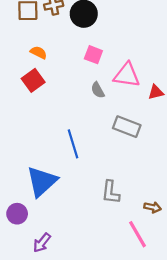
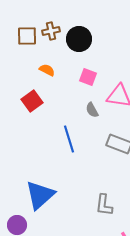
orange semicircle: (39, 52) -> (47, 70), moved
blue line: (73, 144) -> (69, 139), moved

